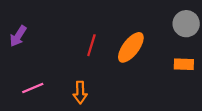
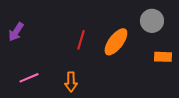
gray circle: (186, 24) -> (152, 21), moved

